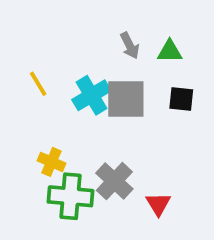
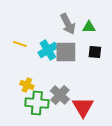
gray arrow: (130, 46) -> (68, 24), size x1.5
yellow line: (38, 84) -> (20, 44), turned -40
red triangle: (158, 204) -> (83, 107), size x1.6

